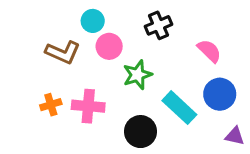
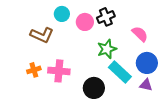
pink circle: (109, 46) -> (85, 22), moved
green star: (138, 75) -> (107, 49), moved
purple triangle: (235, 136) -> (146, 85), moved

